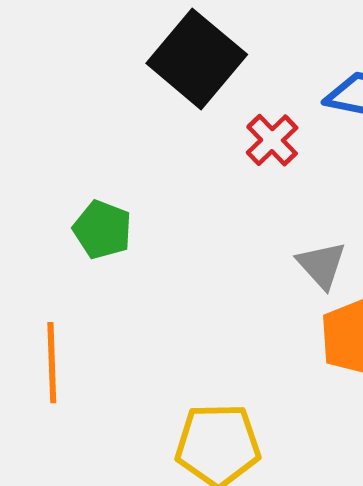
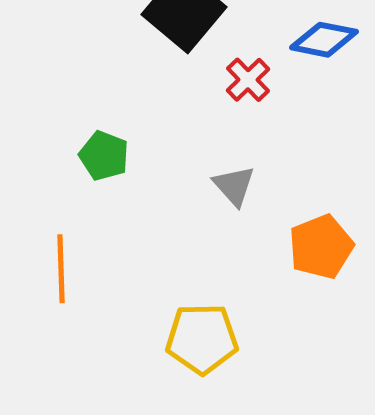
gray triangle: (322, 265) -> (234, 186), moved

